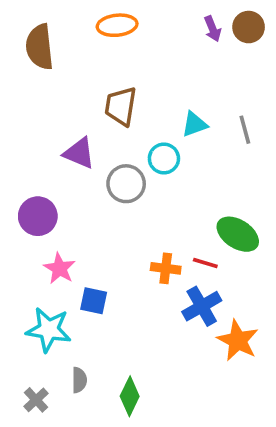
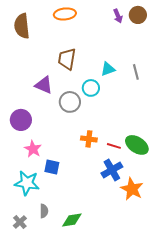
green ellipse: (238, 234) -> (137, 145), moved
orange cross: (166, 268) -> (89, 139), moved
green diamond: (130, 396) -> (72, 220), turned 55

